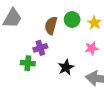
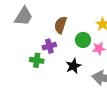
green circle: (72, 20) -> (83, 40), moved

